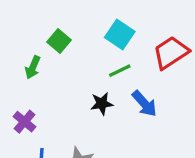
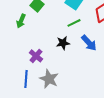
purple cross: (25, 122) -> (36, 56), moved

